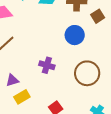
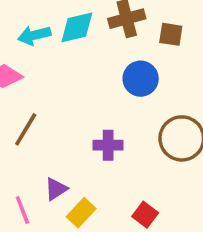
brown square: (98, 16) -> (171, 34), turned -32

